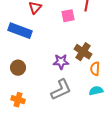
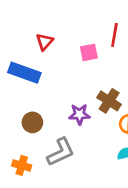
brown circle: (18, 68) -> (32, 122), moved
gray L-shape: (61, 90) -> (61, 152), moved

